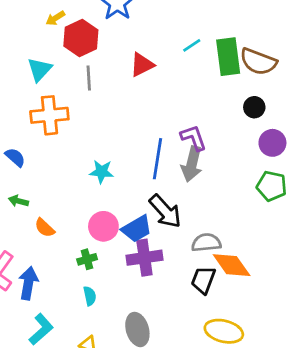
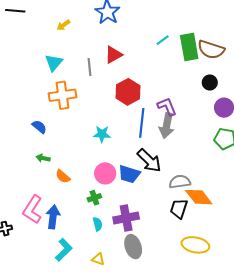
red hexagon: (81, 38) -> (128, 92), moved
red triangle: (142, 65) -> (113, 55), moved
blue trapezoid: (137, 229) -> (129, 174), turned 50
purple cross: (144, 258) -> (126, 218), moved

